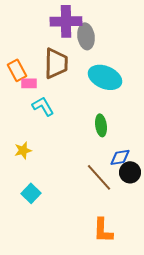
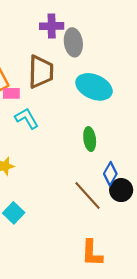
purple cross: (66, 21) -> (52, 26), size x0.7
blue diamond: (120, 157) -> (110, 174), turned -50

